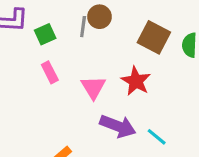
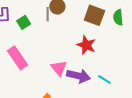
pink rectangle: (50, 72) -> (17, 58), moved, size x1.6
pink triangle: (93, 87) -> (59, 68), moved

